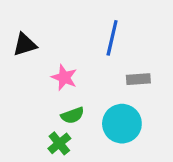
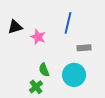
pink star: (64, 77) -> (38, 37), moved
green semicircle: (72, 115) -> (44, 70), turned 88

